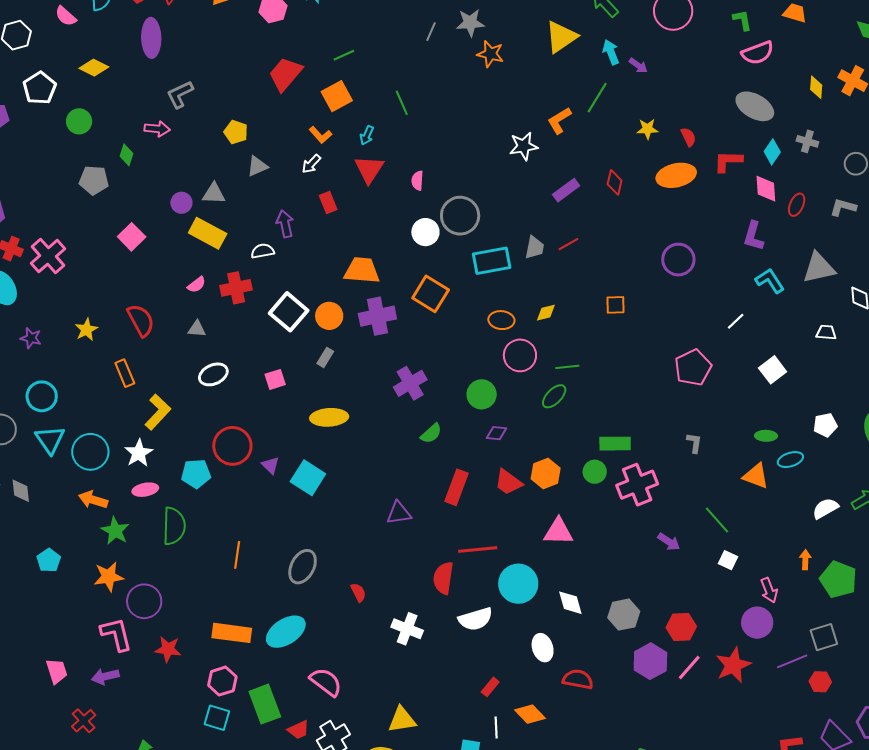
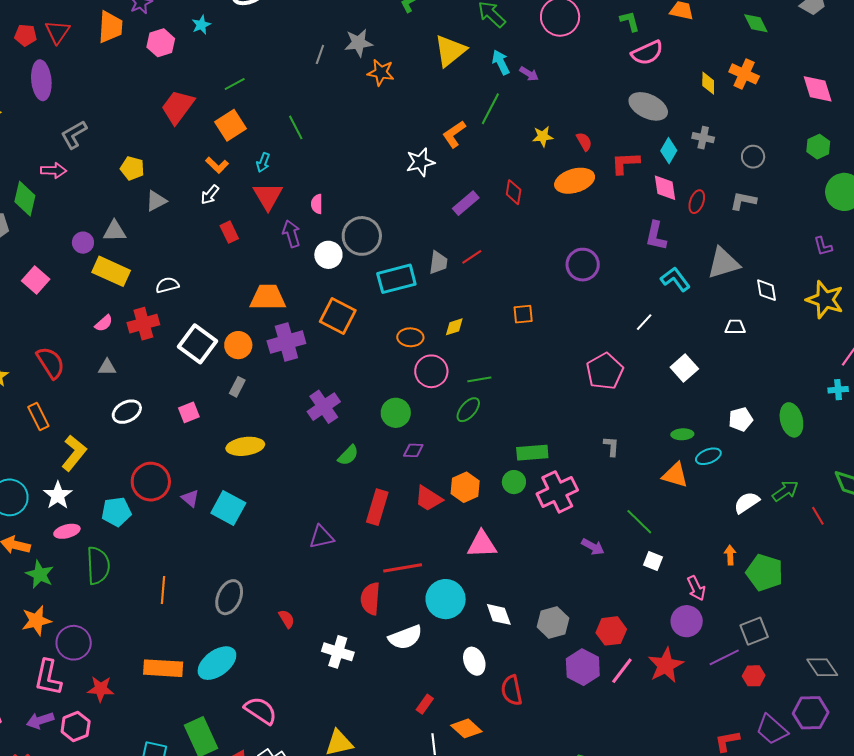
green diamond: (127, 155) -> (25, 199), size x1.6
purple arrow: (285, 224) -> (291, 234), moved
pink L-shape: (116, 634) -> (48, 677), turned -150
red semicircle: (578, 679) -> (512, 690), turned -108
pink hexagon: (222, 681) -> (76, 727), moved

